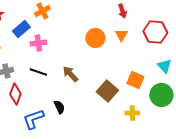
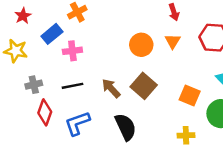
black line: (38, 72) -> (72, 86), turned -30
brown square: (107, 91) -> (144, 86), moved
black semicircle: (59, 107) -> (126, 127), moved, size x1.6
blue L-shape: (33, 119) -> (77, 123), moved

